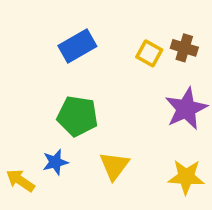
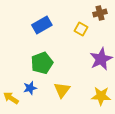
brown cross: (184, 48) -> (100, 13), moved, turned -32
green pentagon: (77, 116) -> (42, 63), turned -30

